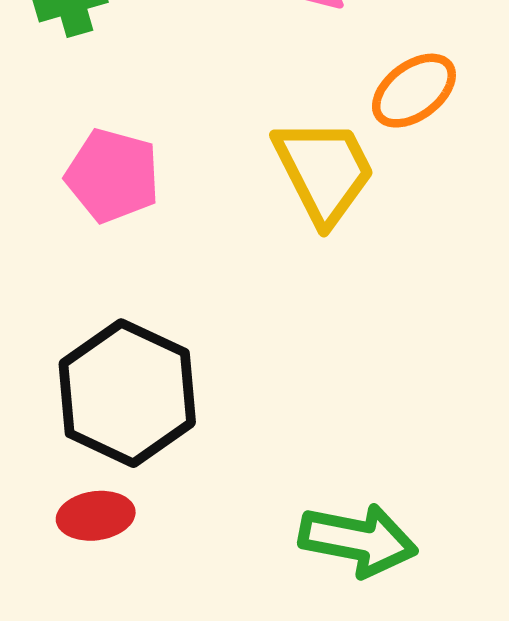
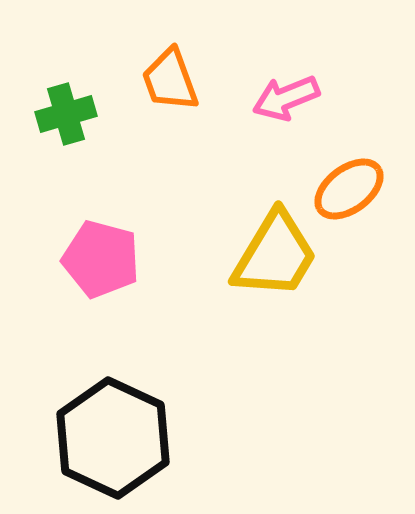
yellow trapezoid: (324, 171) -> (275, 255), turned 58

